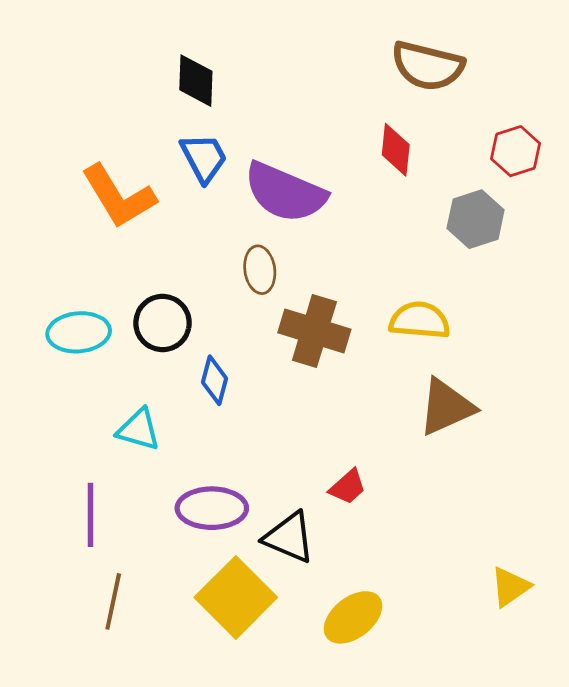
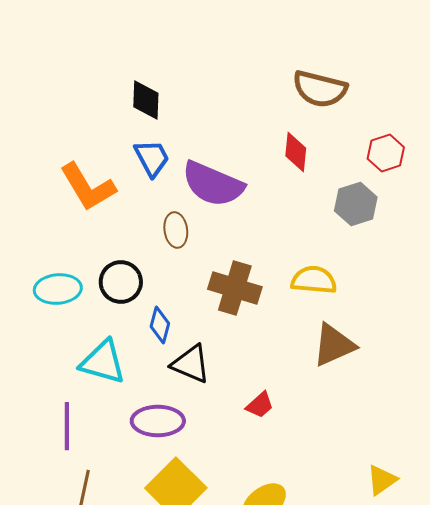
brown ellipse: (260, 270) -> (176, 230), moved
cyan triangle: (139, 430) -> (103, 362), size x1.4
black triangle: (289, 537) -> (191, 364), moved

